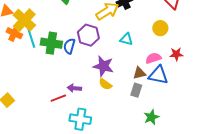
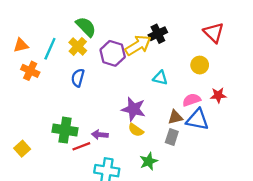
yellow cross: (24, 20) -> (78, 46), moved, size x0.7
purple hexagon: (88, 35) -> (113, 53), moved
cyan line: (31, 38) -> (50, 49), moved, turned 42
green cross: (51, 43) -> (65, 130), moved
blue semicircle: (69, 46) -> (78, 78), moved
green star: (151, 117) -> (149, 161), moved

